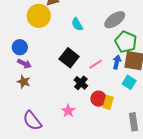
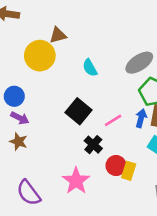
pink star: (68, 111) -> (76, 181), size x1.5

